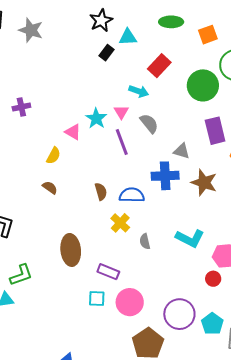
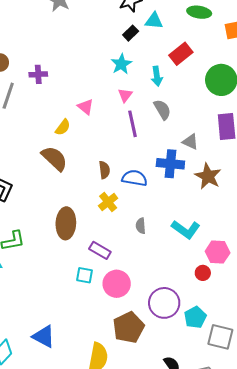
cyan arrow: (139, 91) -> (157, 76), turned 54
pink triangle: (121, 112) -> (125, 95), moved
cyan star: (96, 118) -> (121, 64), moved
brown semicircle: (50, 188) -> (54, 158), size x1.8
yellow cross: (120, 223) -> (108, 202), moved

